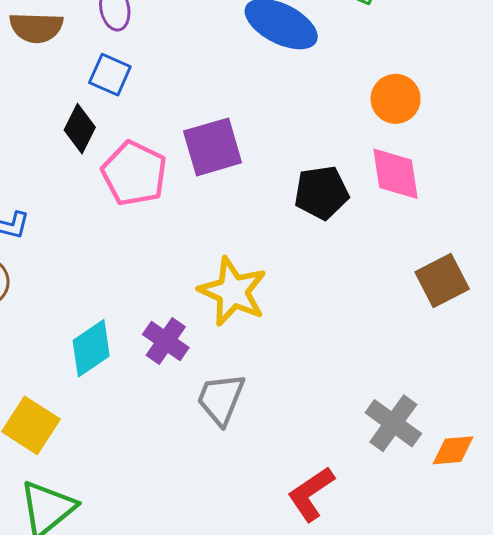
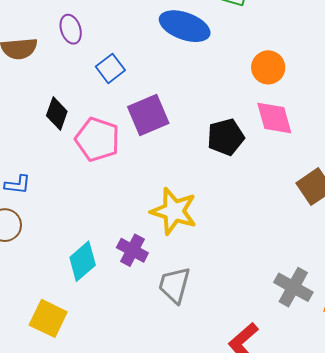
blue square: (110, 75) -> (110, 68), moved, turned 36

